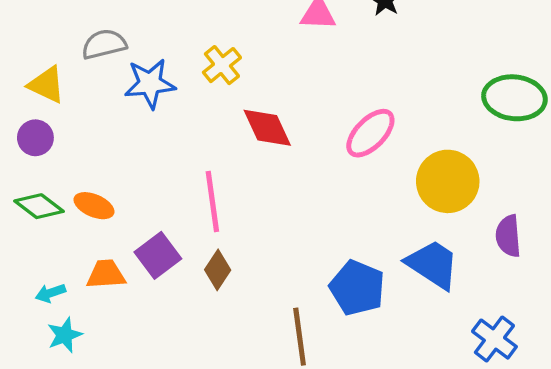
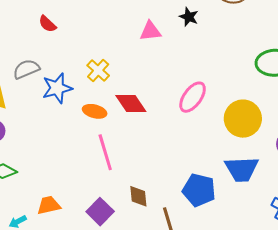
orange ellipse: (94, 206) -> (95, 111), moved
purple square: (158, 255) -> (100, 212), moved
blue trapezoid: (433, 264) -> (242, 169), turned 153
brown diamond: (218, 270) -> (138, 196), moved, turned -30

